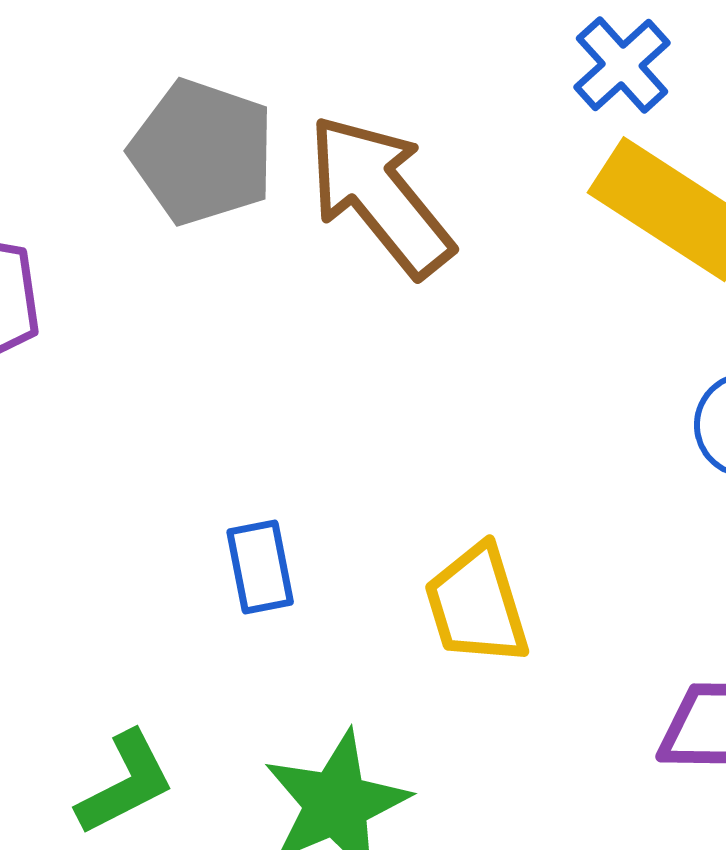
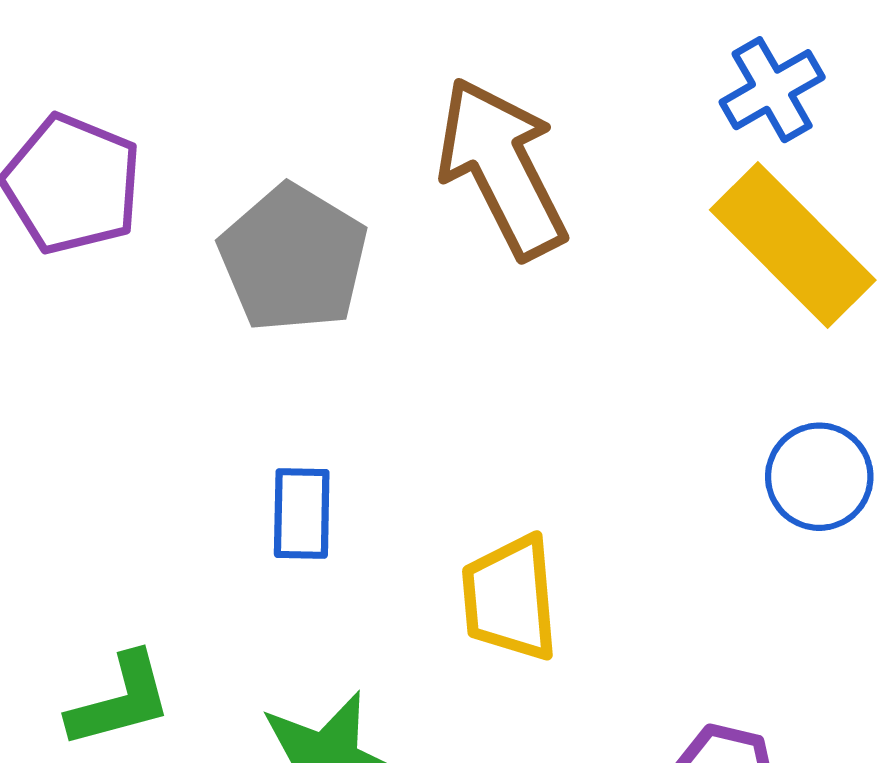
gray pentagon: (202, 152) -> (293, 258), moved

